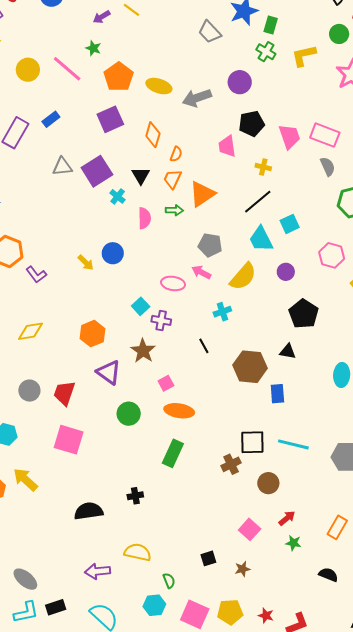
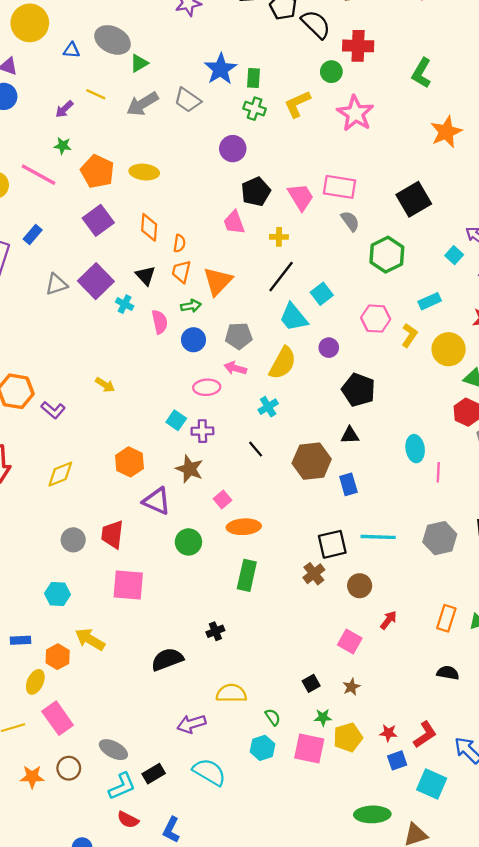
gray arrow: (197, 98) -> (142, 104), moved
blue circle: (113, 253) -> (193, 340), moved
green star: (293, 543) -> (323, 717), moved

